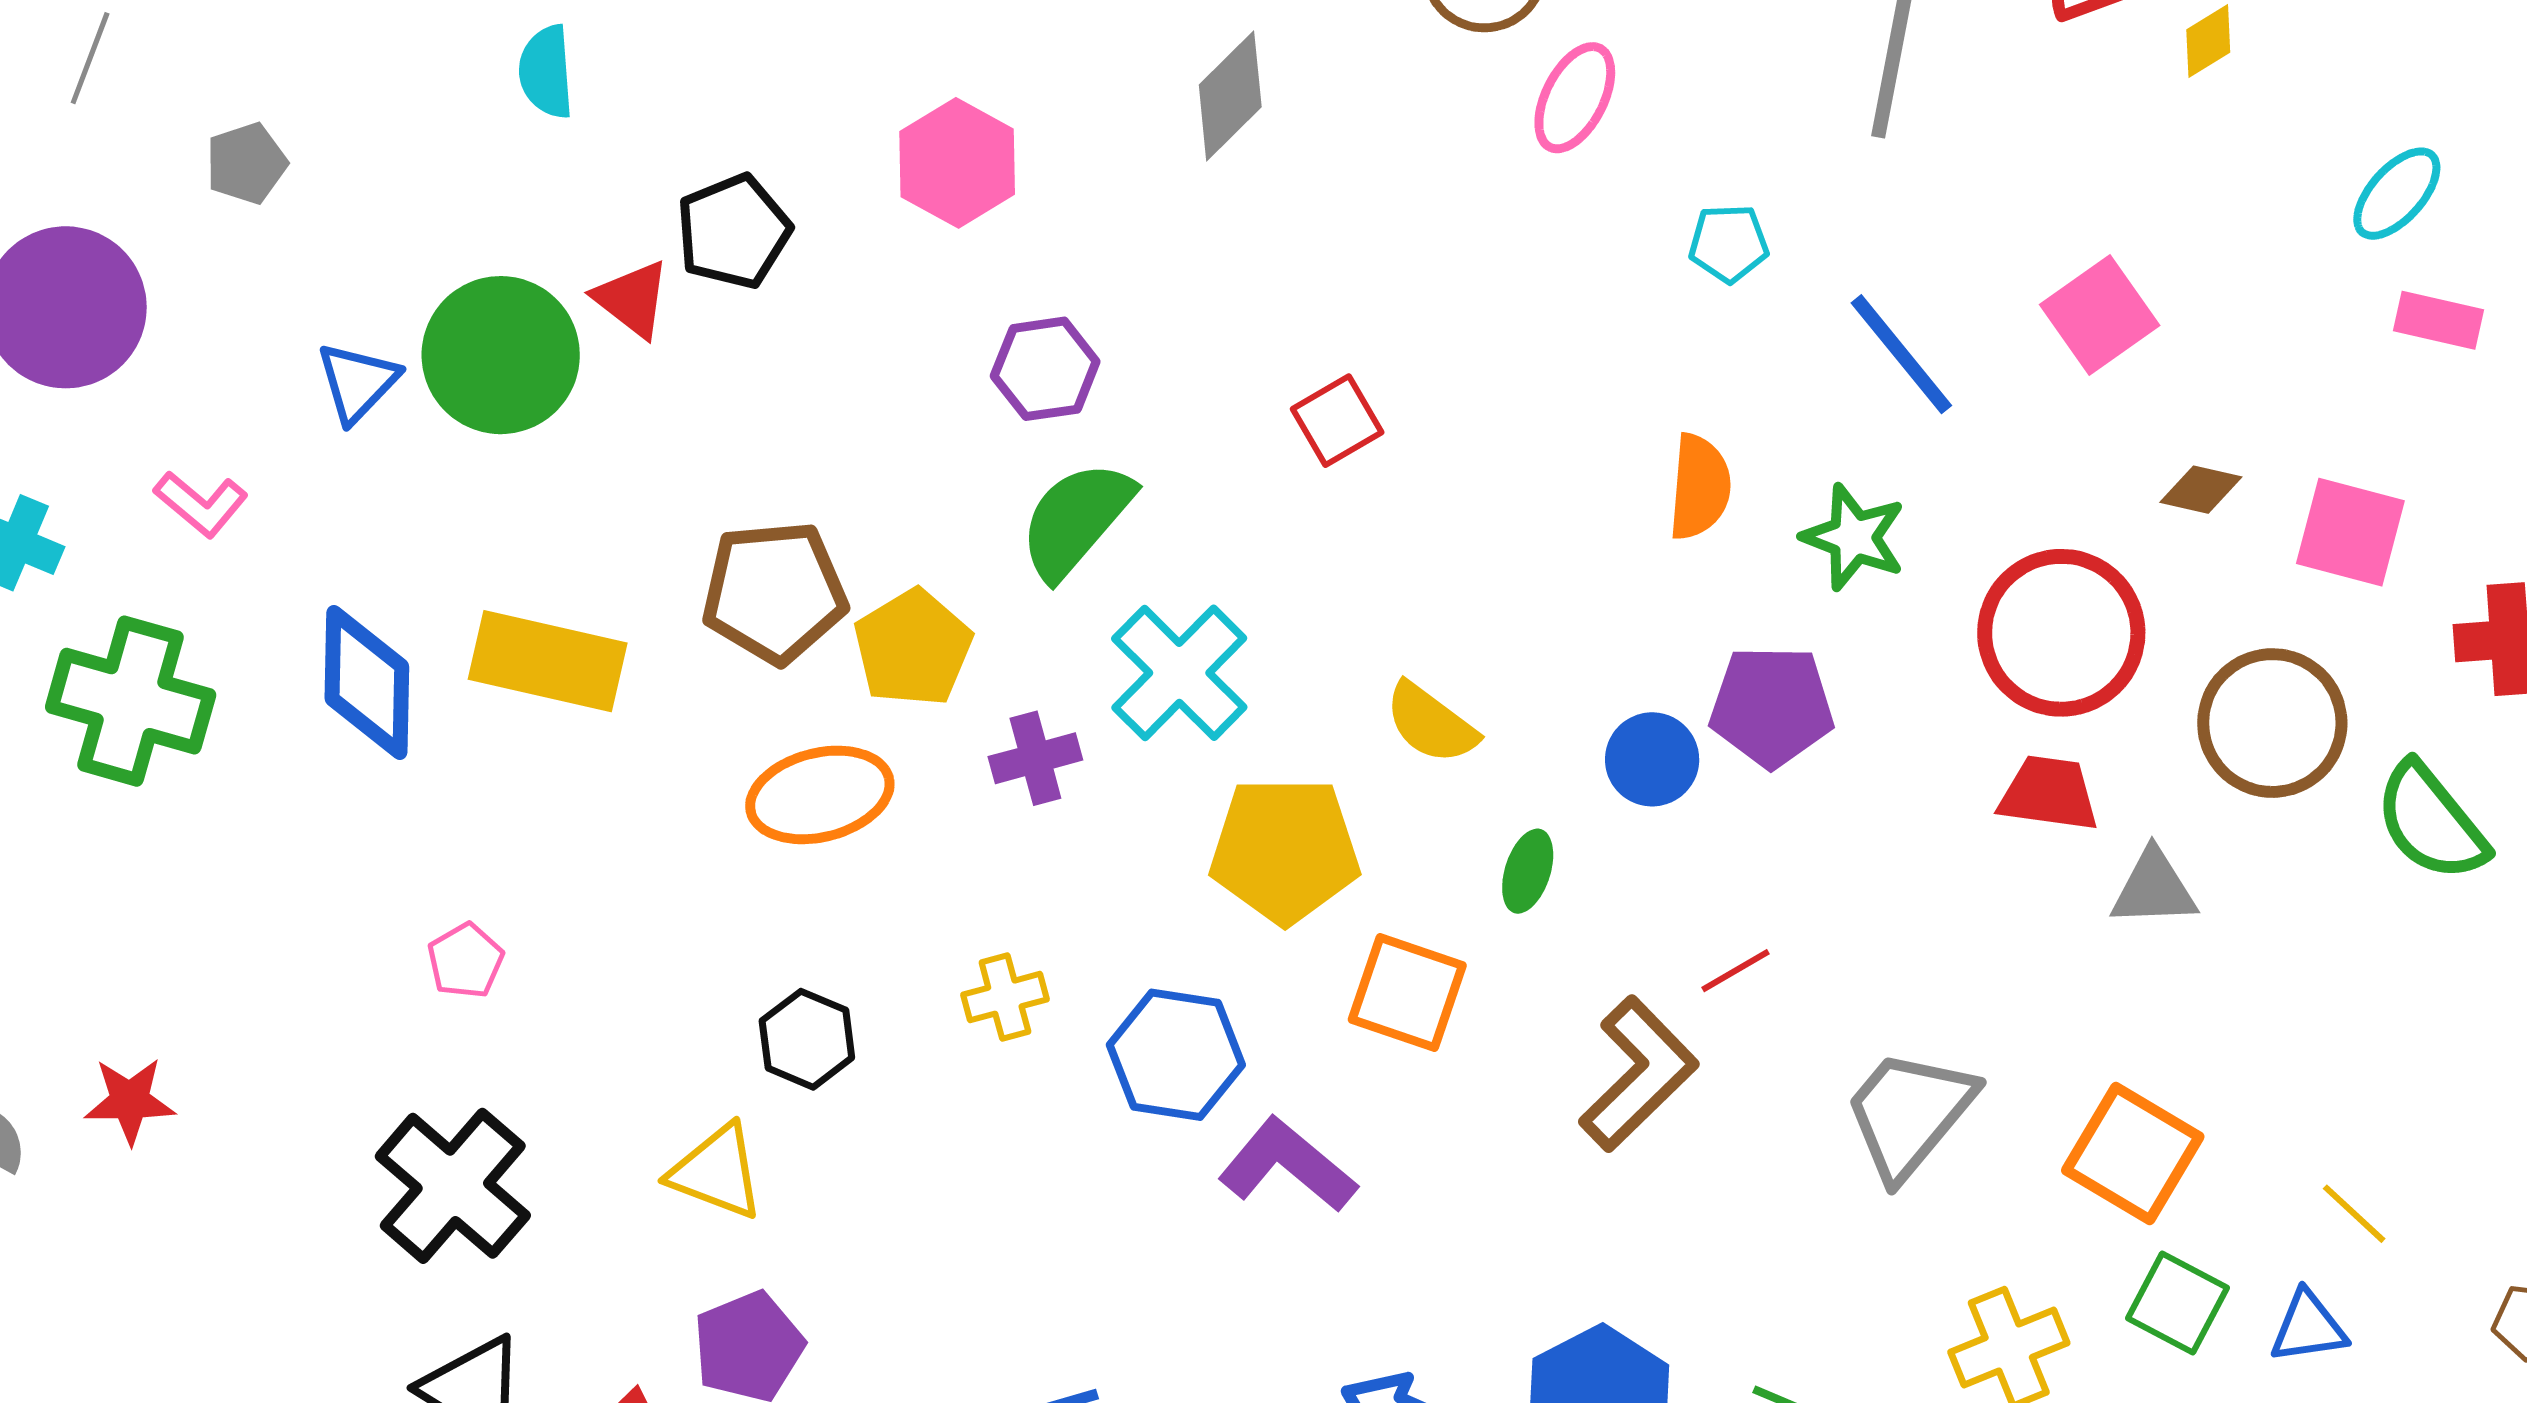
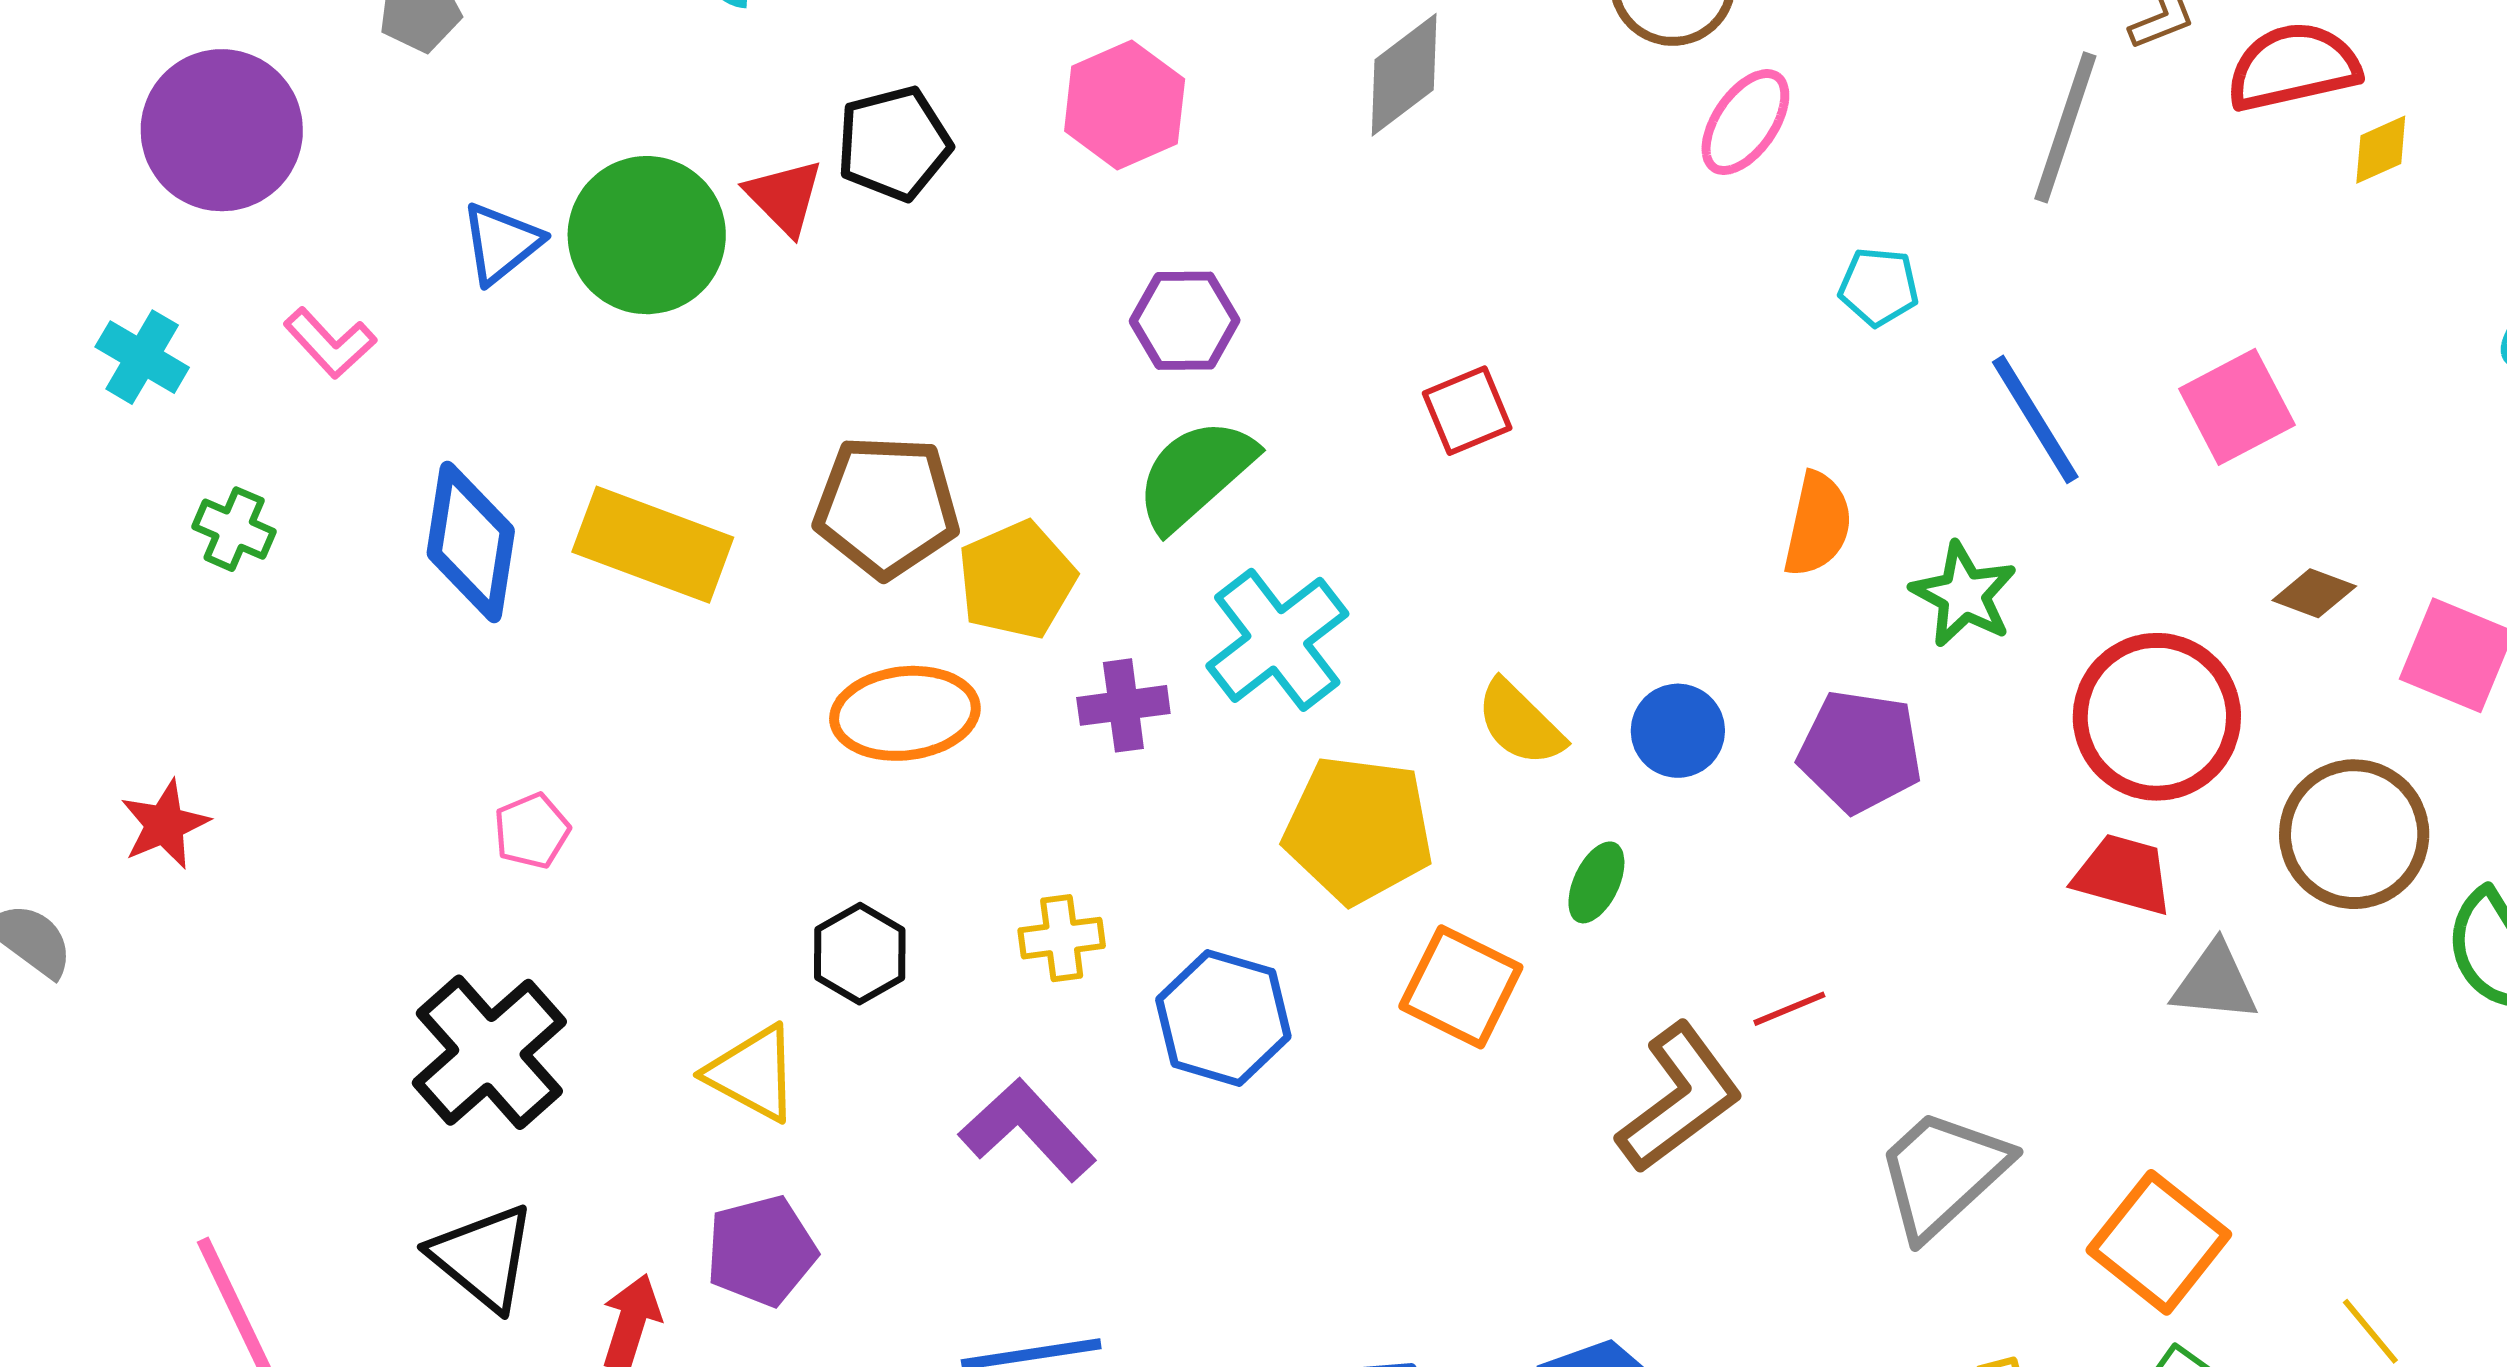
green cross: (131, 701) -> (234, 529), size x0.5
blue circle: (1652, 759) -> (1678, 731), moved
red star: (130, 1101) -> (165, 824), moved, turned -30
purple L-shape: (1287, 1165) -> (1028, 1130), moved

